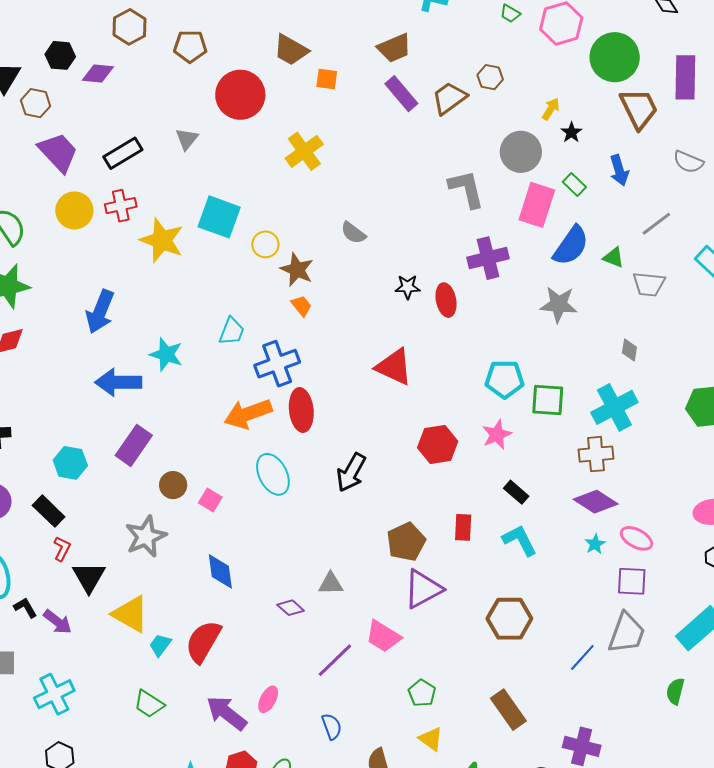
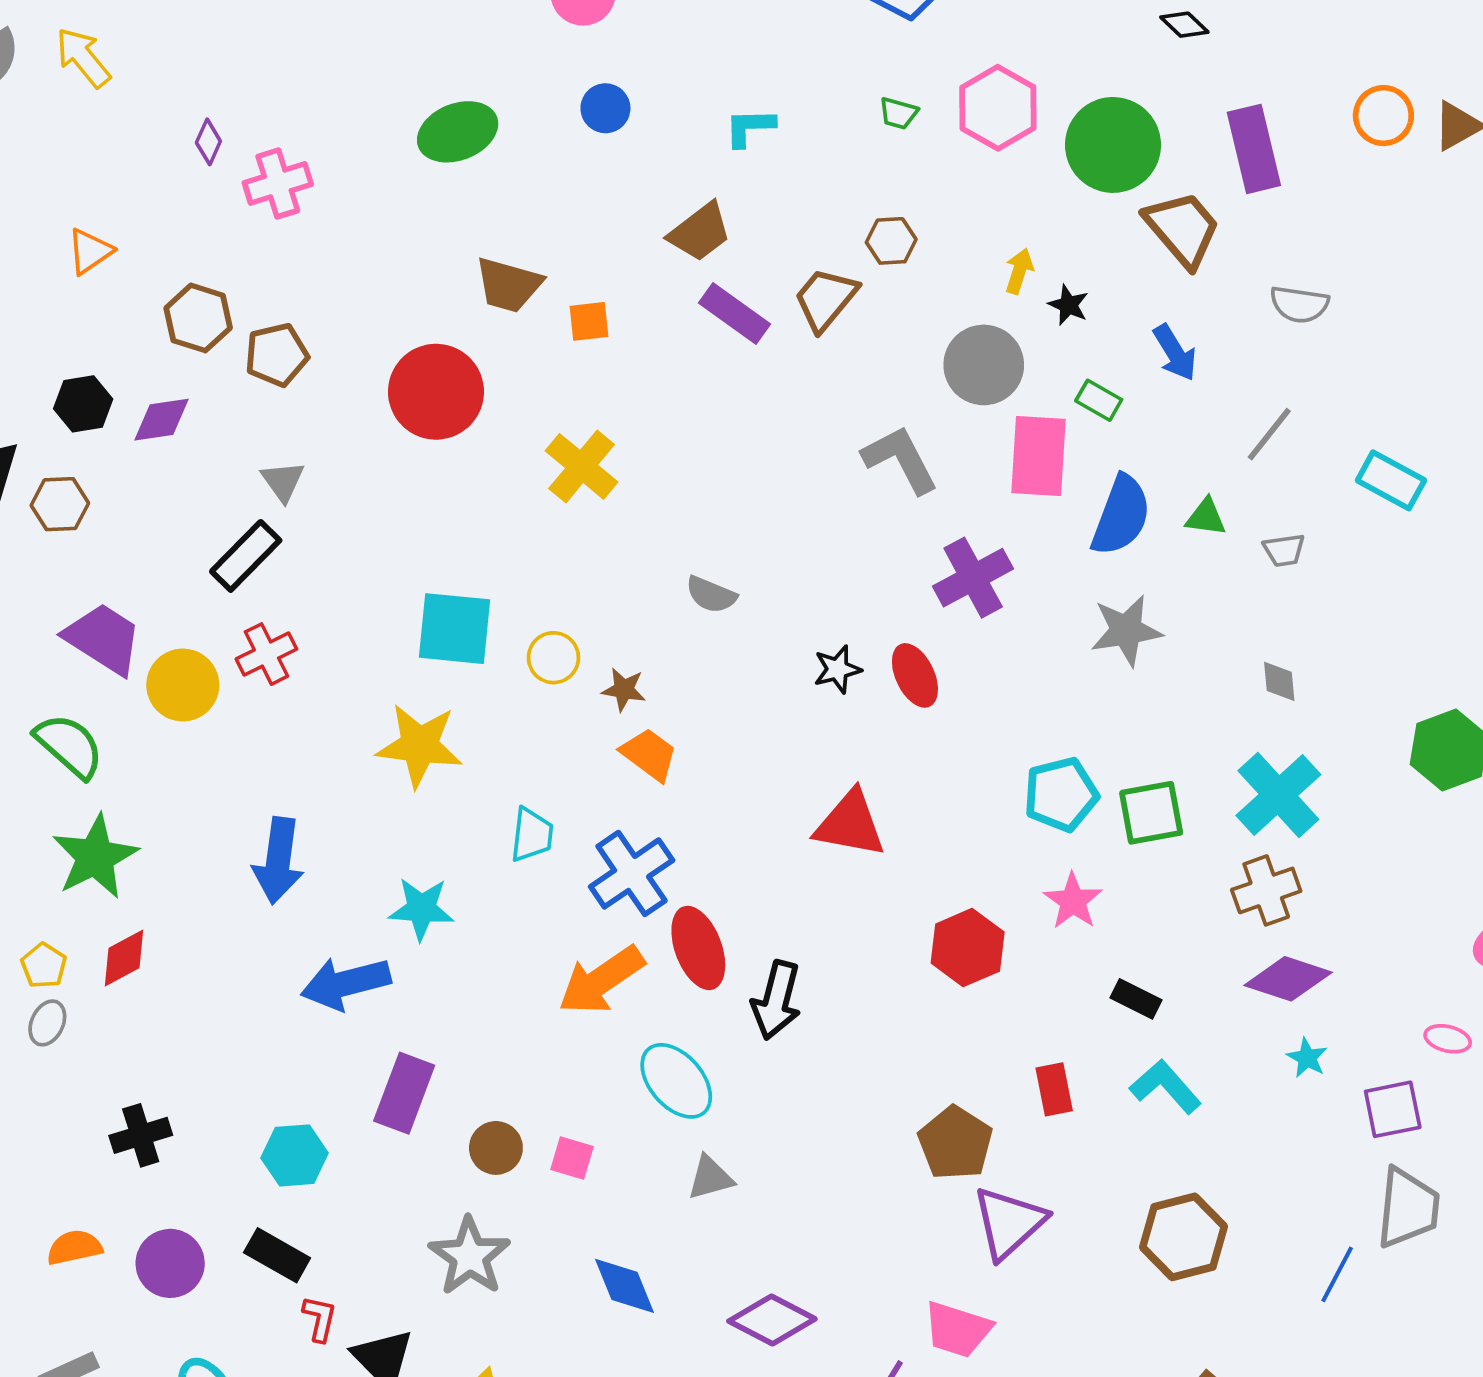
brown pentagon: (190, 46) -> (277, 355), moved
gray triangle: (187, 139) -> (283, 481), moved
purple trapezoid: (58, 152) -> (103, 639), moved
yellow star: (162, 240) -> (419, 745), moved
brown star: (297, 270) -> (624, 689), size x0.7
gray trapezoid: (649, 284) -> (1284, 550), size x0.7
orange trapezoid: (301, 306) -> (649, 754), size x1.4
black arrow: (351, 472) -> (776, 1000), moved
pink ellipse: (636, 538) -> (1448, 1039), moved, size x0.7
gray triangle: (331, 584) -> (710, 1178), moved
purple diamond: (291, 608) -> (772, 1320), size x1.6

